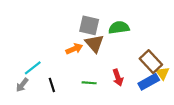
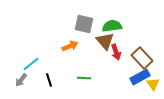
brown triangle: (94, 43) -> (105, 41), moved
yellow triangle: (163, 73) -> (153, 84), moved
red arrow: (118, 77) -> (116, 52), moved

